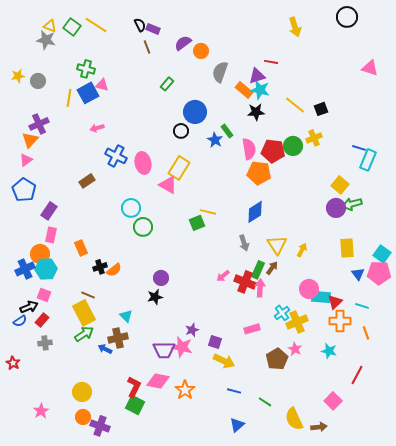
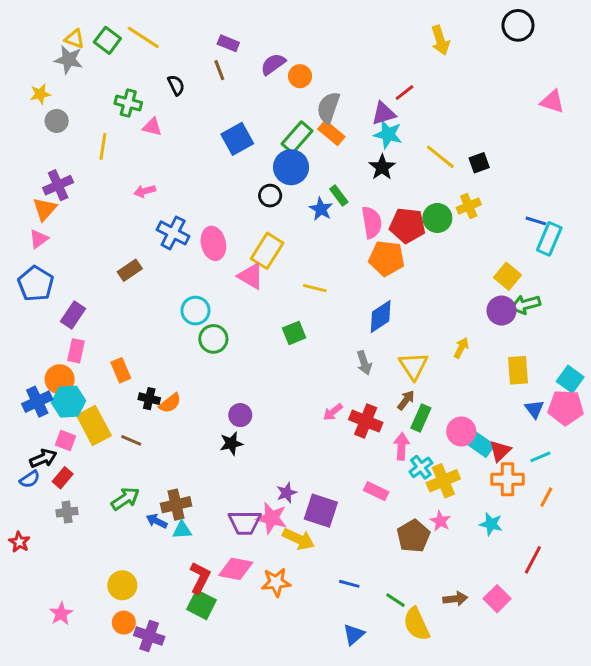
black semicircle: (140, 25) -> (176, 85), moved
red line: (271, 62) -> (404, 93), turned -48
yellow star: (18, 76) -> (40, 94), moved
green rectangle: (167, 84) -> (297, 137), moved, size x1.5
orange rectangle: (244, 90) -> (331, 133), moved
blue square: (88, 93) -> (237, 139), moved
black star: (256, 112) -> (382, 167), turned -30
yellow line: (208, 212) -> (315, 288), moved
yellow arrow: (302, 250) -> (461, 348), moved
black cross: (100, 267) -> (149, 399), turned 32
green rectangle: (258, 270) -> (421, 418), moved
pink arrow: (260, 288) -> (402, 446), moved
cyan rectangle: (321, 297) -> (479, 443), turned 30
cyan line: (362, 306) -> (540, 457), turned -40
yellow rectangle: (84, 313) -> (94, 426), moved
cyan triangle: (126, 316) -> (182, 530), moved, turned -48
pink rectangle: (252, 329) -> (376, 491), turned 42
orange line: (366, 333) -> (546, 497), turned 48
purple square: (215, 342) -> (321, 511), size x1.6
yellow arrow: (224, 361) -> (298, 539), moved
orange star: (185, 390) -> (276, 582), turned 30
yellow semicircle: (294, 419) -> (416, 624), moved
brown arrow: (319, 427) -> (455, 599), moved

